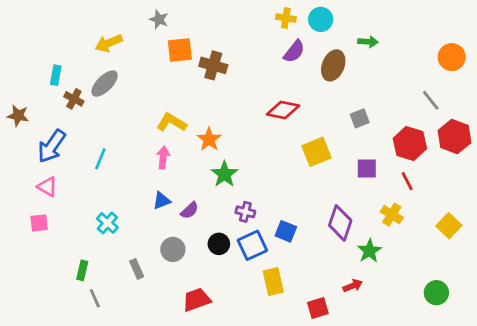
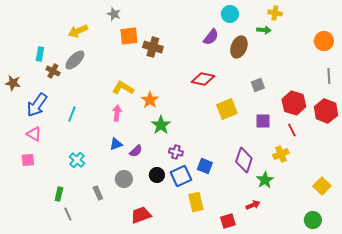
yellow cross: (286, 18) -> (275, 13), moved
gray line: (431, 100) -> (329, 76), moved, turned 35
red hexagon: (455, 137) -> (326, 111), moved
yellow cross: (392, 215) -> (281, 154), turned 35
yellow square: (449, 226) -> (322, 186), moved
green circle: (436, 293) -> (313, 220), moved

